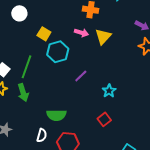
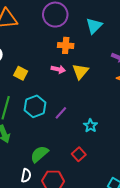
cyan hexagon: (58, 52) -> (35, 106), moved
green semicircle: (56, 115) -> (39, 154), turned 144
red square: (104, 119) -> (79, 154), moved

